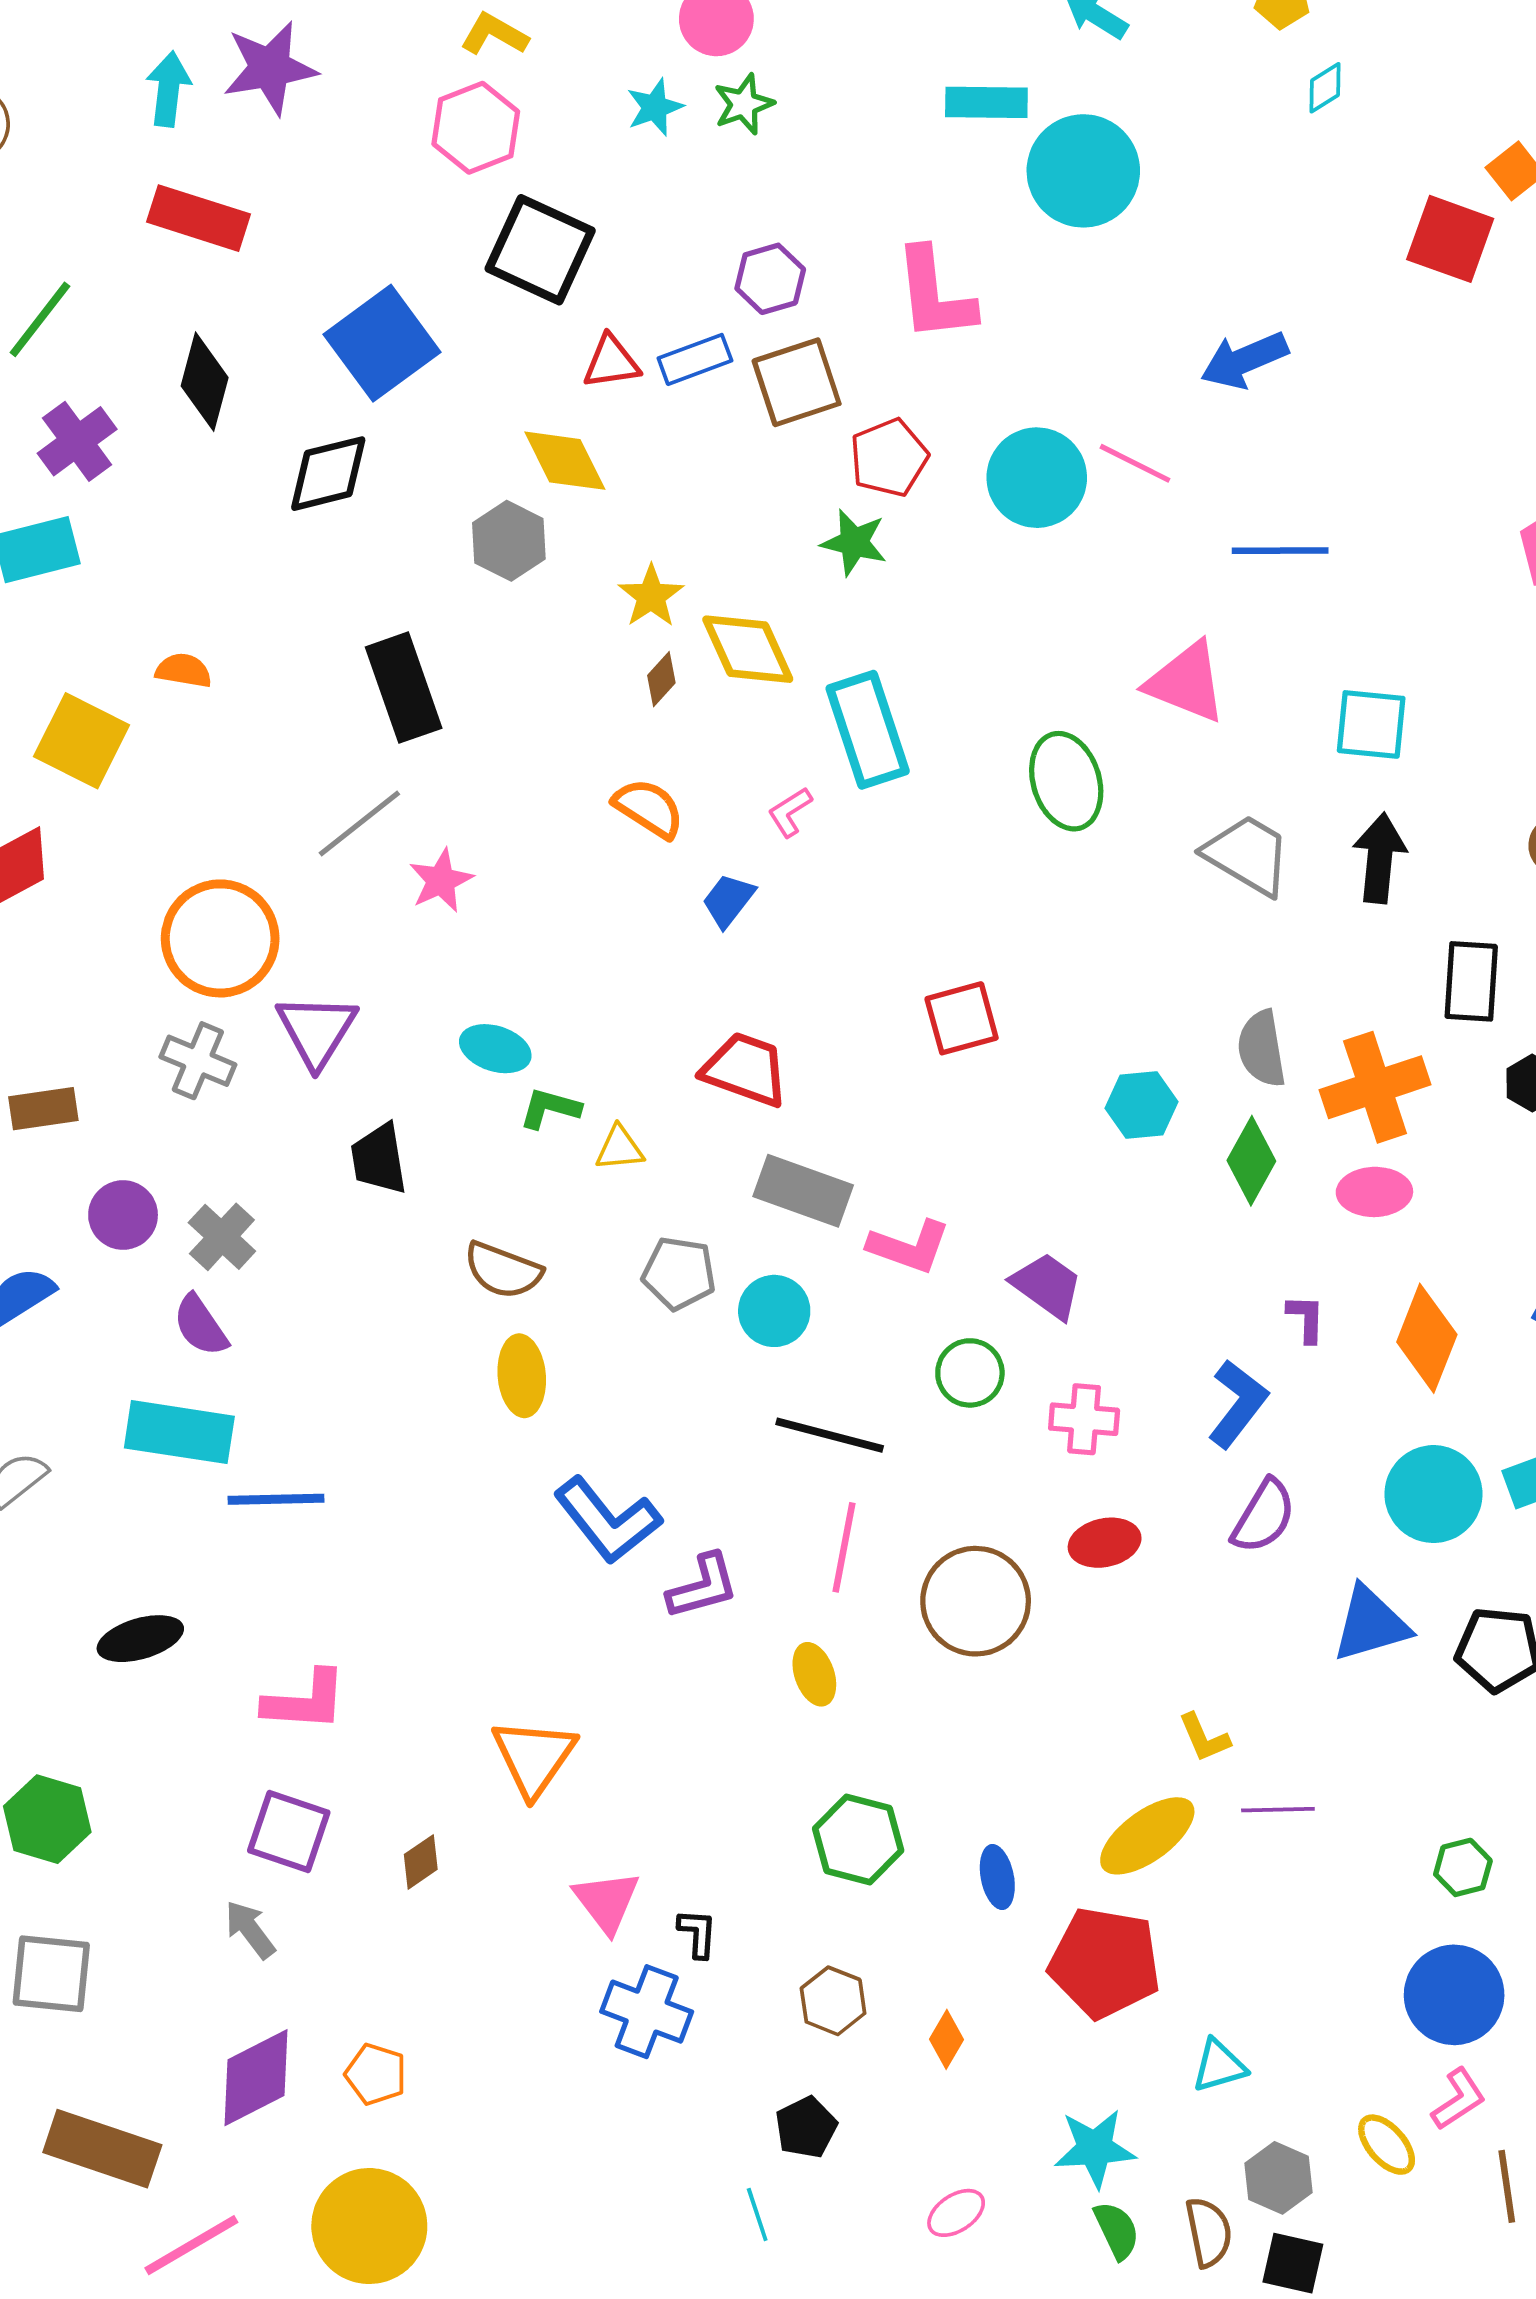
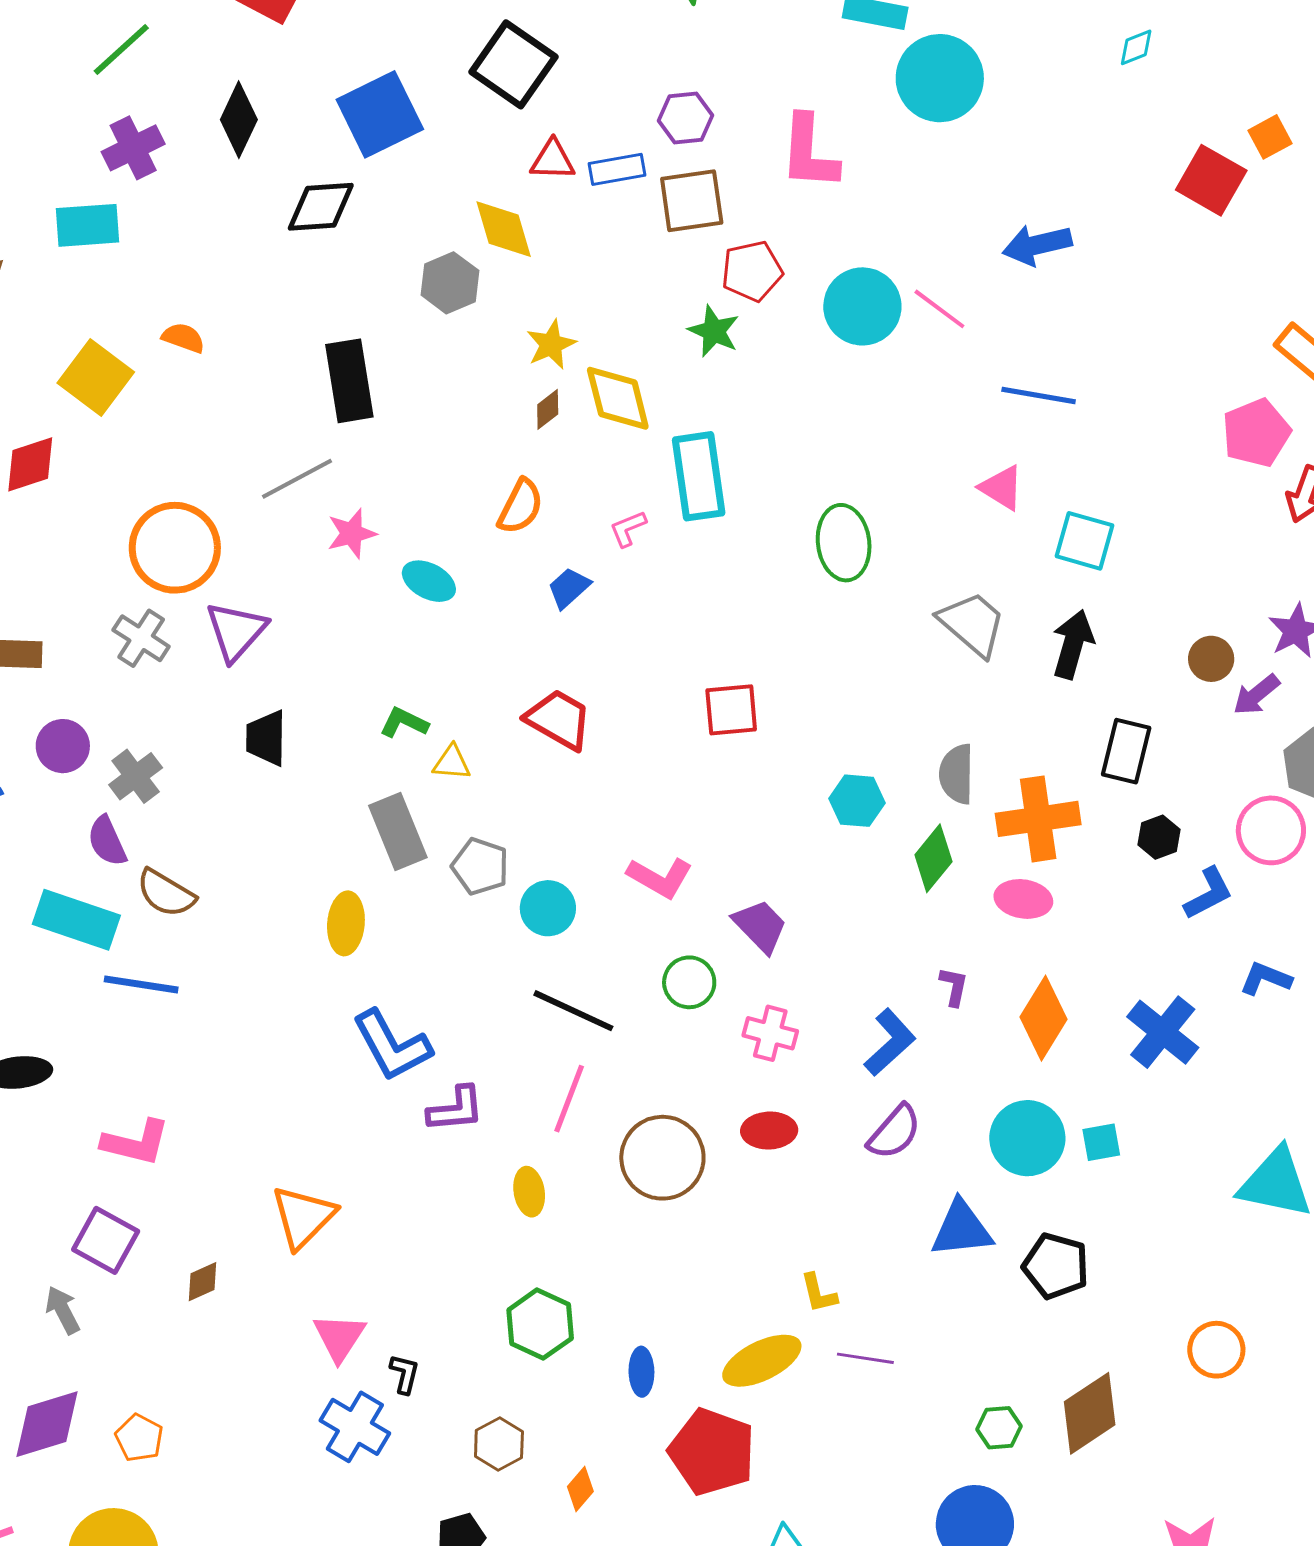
pink triangle: (1186, 682) -> (1002, 488), moved, size x0.7
orange semicircle: (649, 808) -> (520, 507), turned 74
cyan ellipse: (495, 1049) -> (429, 581), moved
gray rectangle: (803, 1191) -> (398, 831), moved, turned 38
brown semicircle: (503, 1270) -> (166, 893), moved

